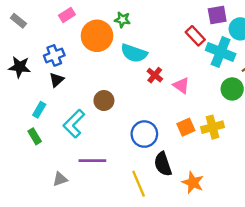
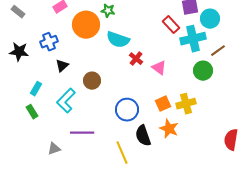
cyan cross: (221, 52) -> (193, 39), turned -35
black triangle: (57, 80) -> (62, 66), moved
orange star: (193, 183) -> (169, 129), moved

